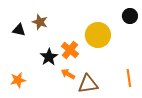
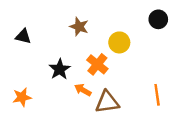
brown star: (40, 22) -> (79, 27), moved
yellow circle: (98, 35) -> (119, 42), size x0.7
orange cross: (70, 50) -> (97, 64), moved

